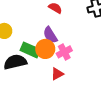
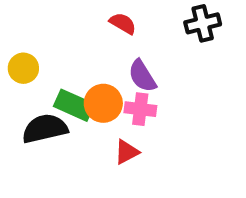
purple semicircle: (50, 35) -> (142, 76), moved
pink cross: (64, 52) -> (140, 109), turned 35

